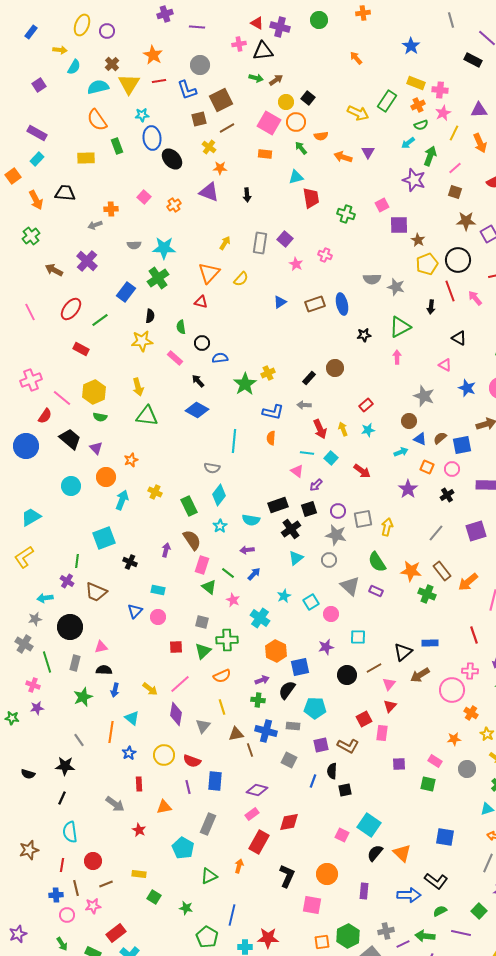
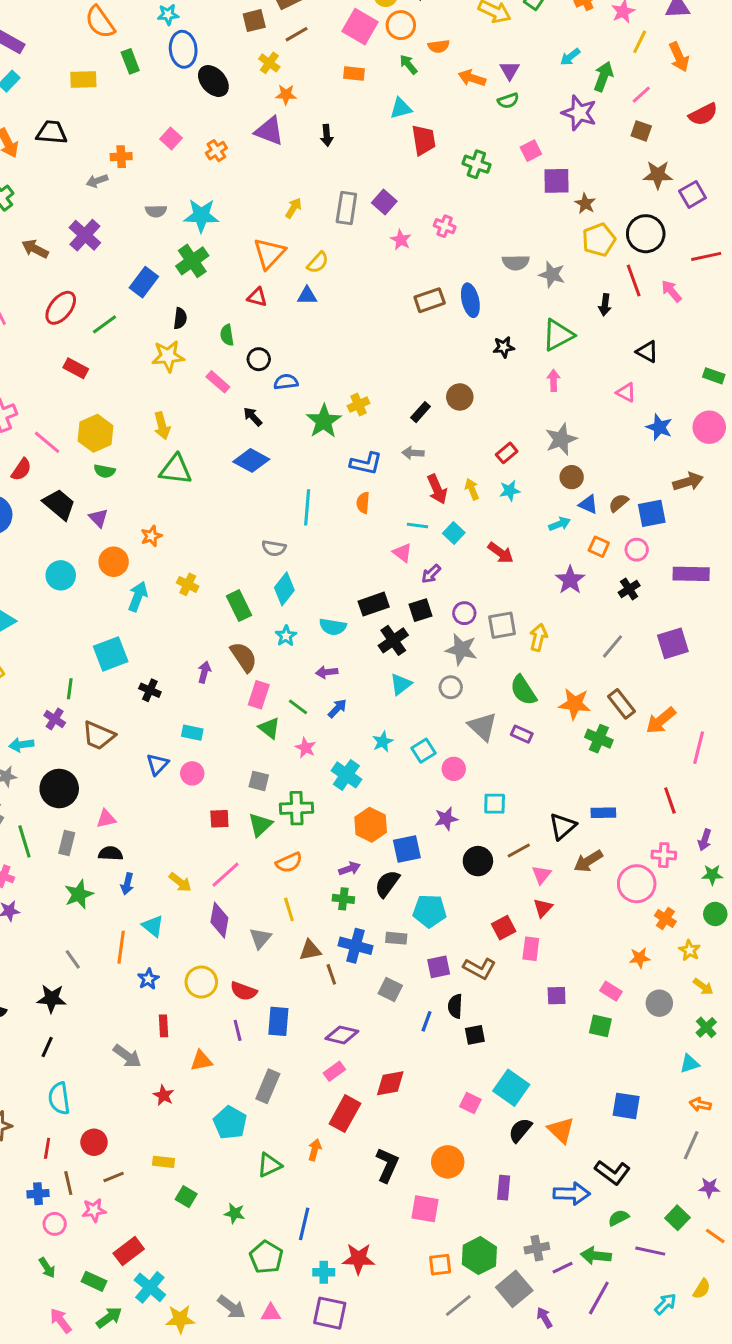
green semicircle: (421, 125) -> (508, 101), moved
blue triangle: (280, 302) -> (307, 296), moved, turned 32
gray star: (424, 396) -> (561, 439), moved, turned 30

